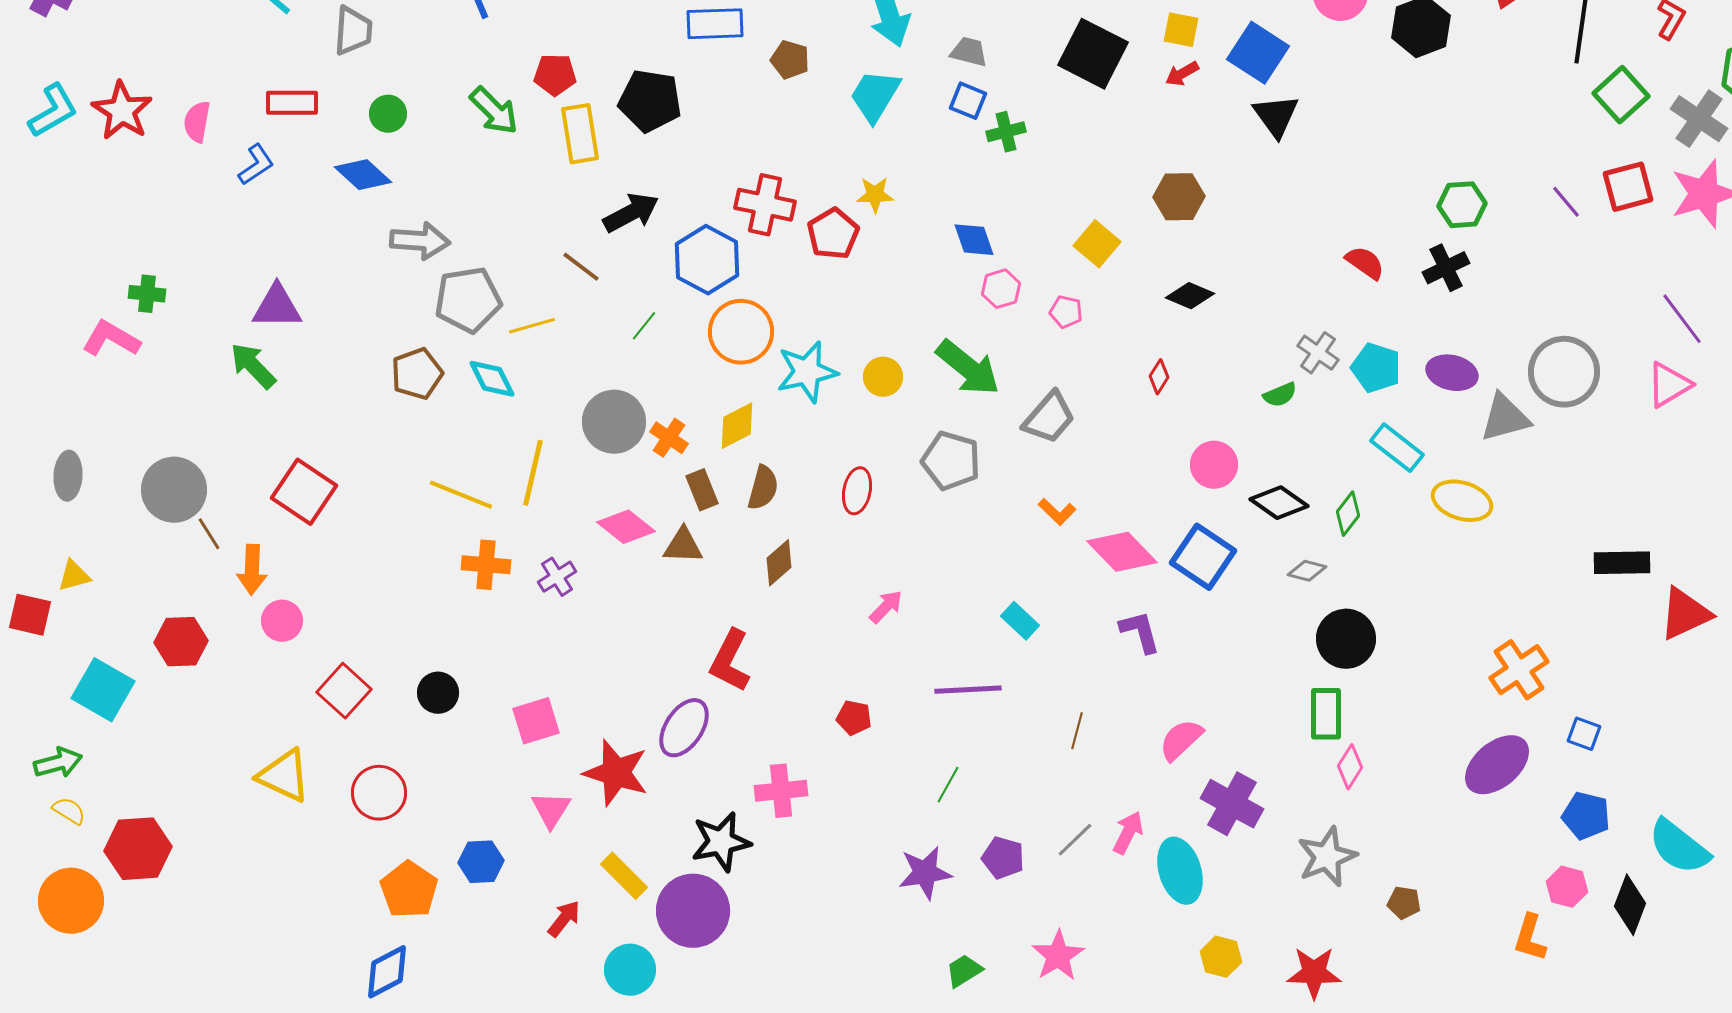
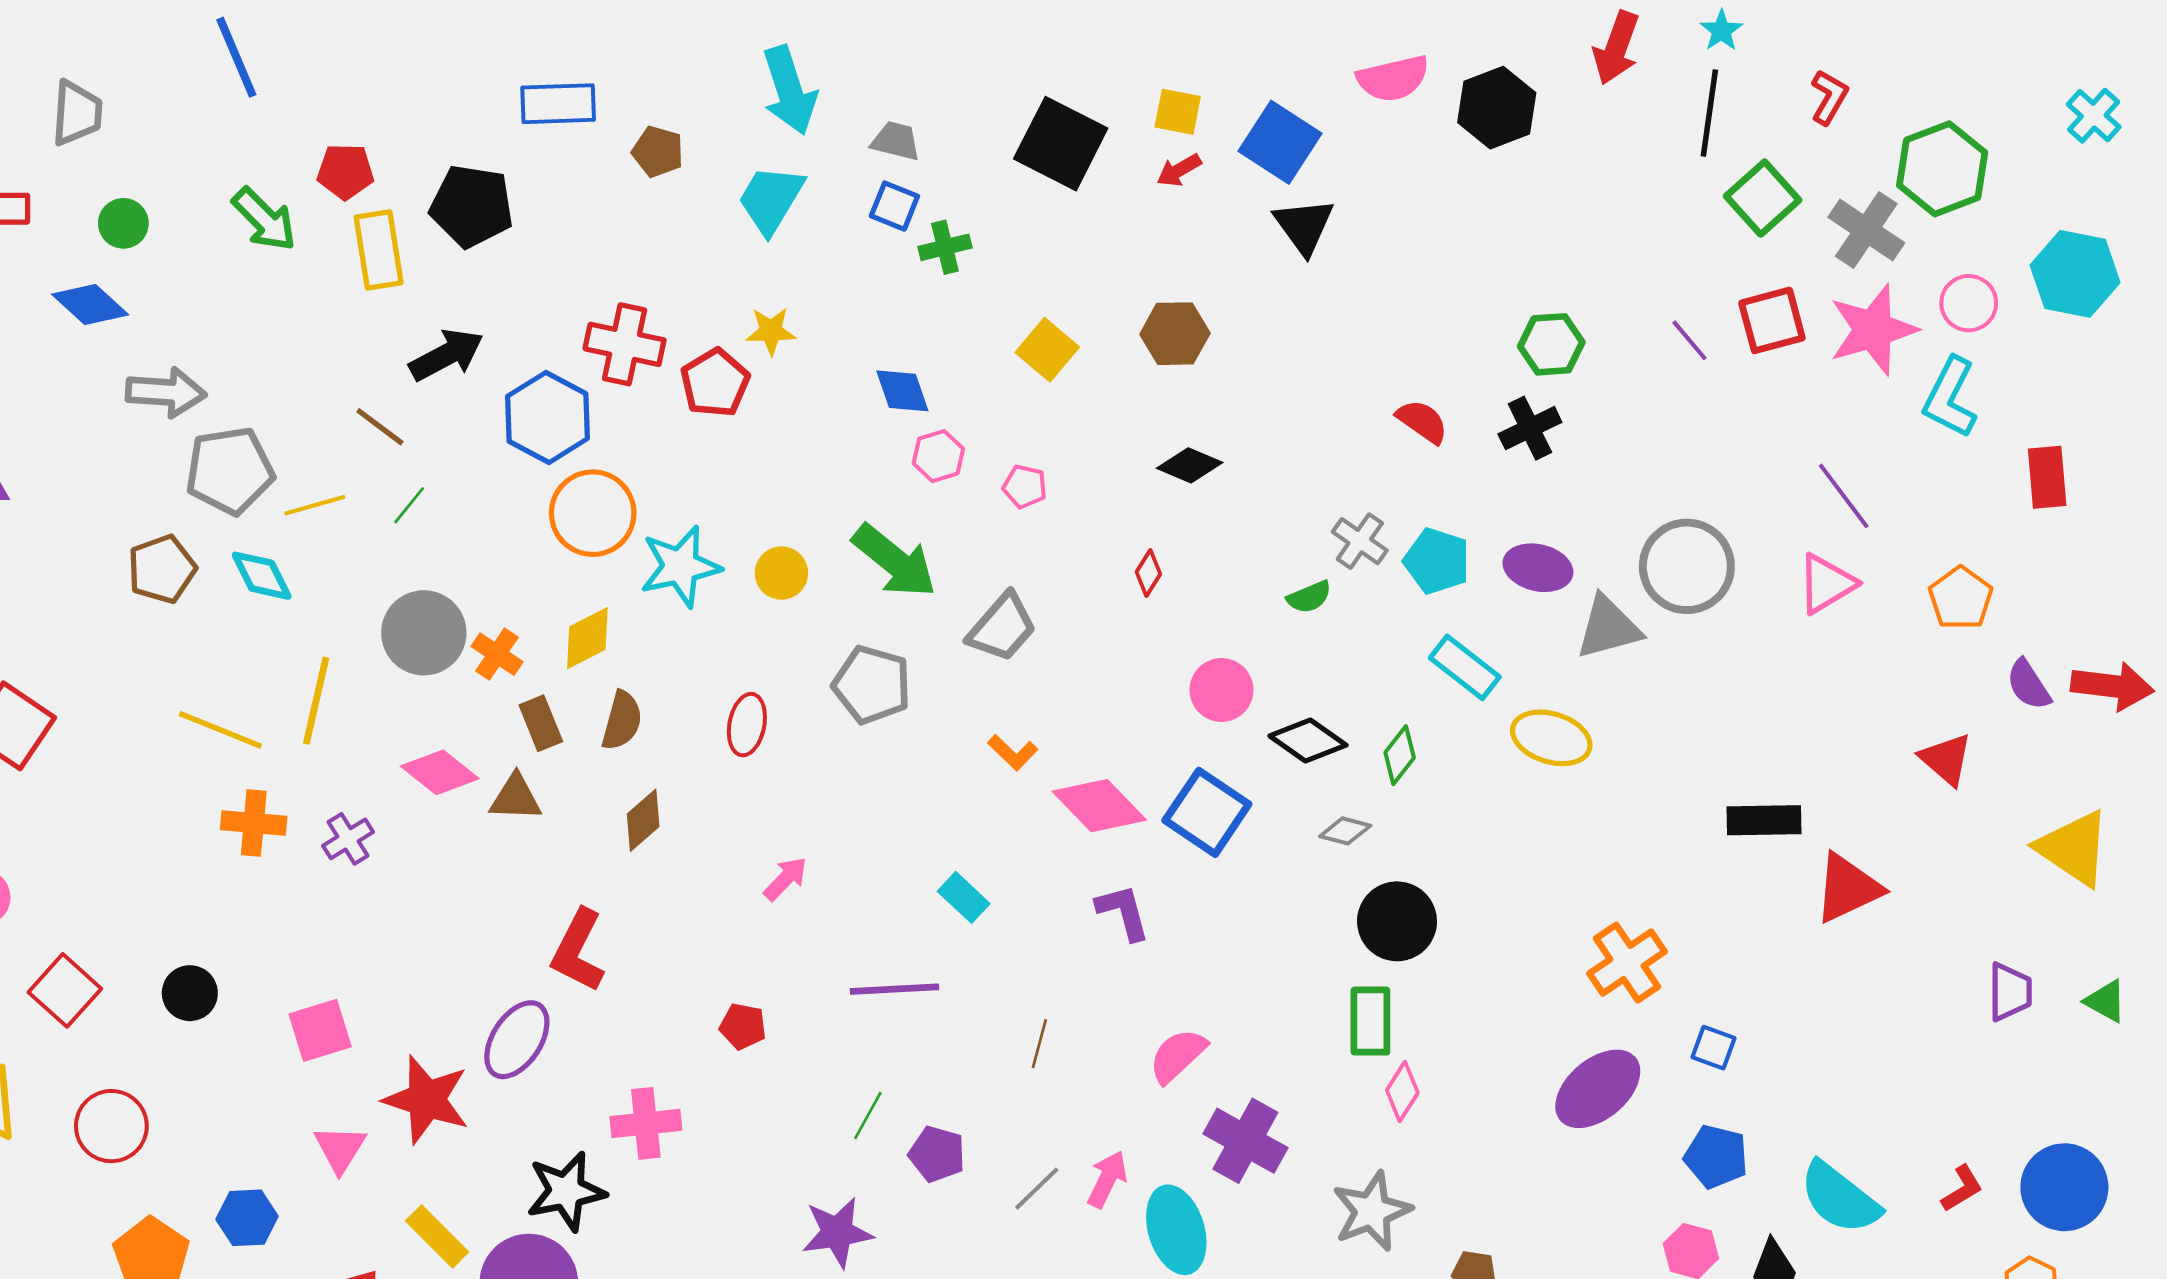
yellow square: (1097, 244) -> (1047, 350), moved
green line: (644, 326) -> (409, 505), moved
purple pentagon: (1003, 858) -> (937, 1154), moved

